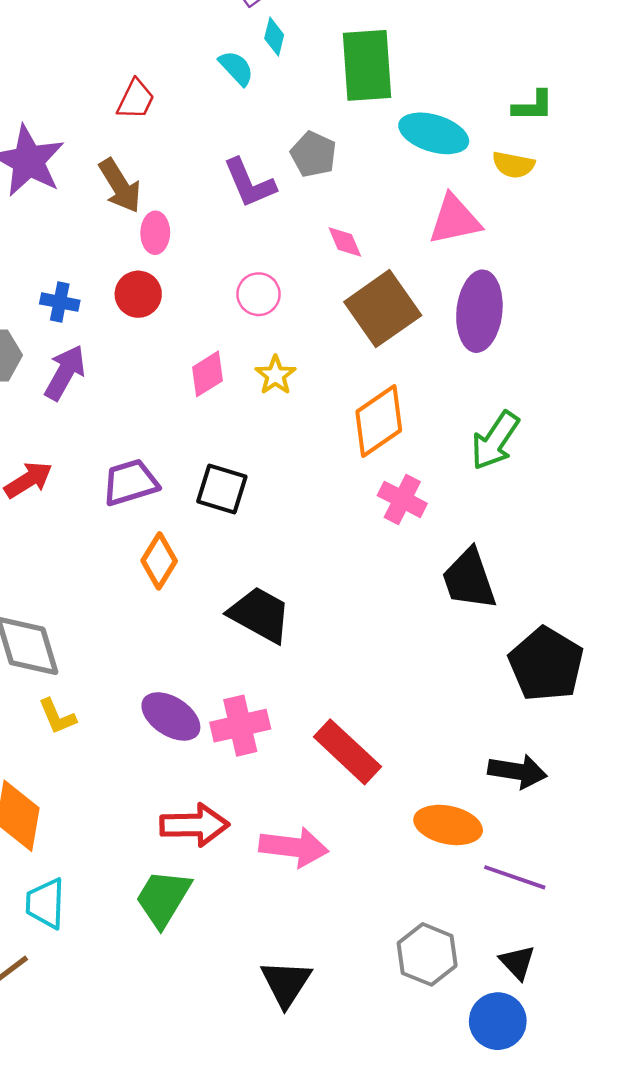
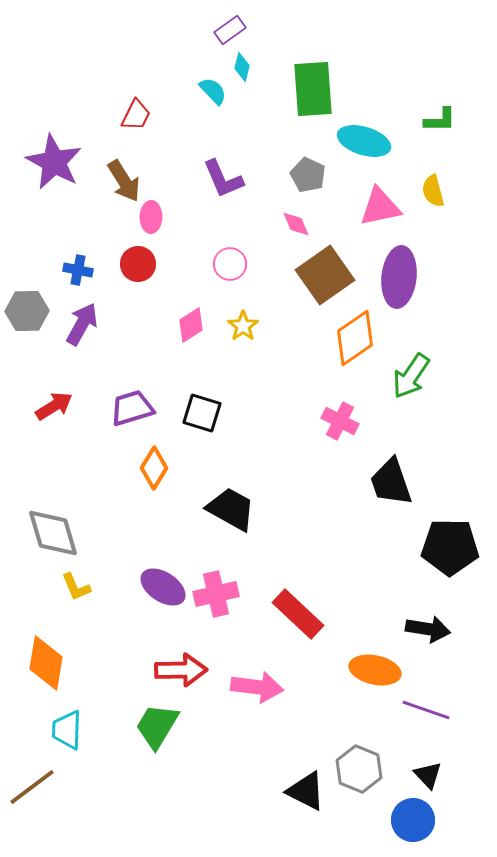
gray pentagon: (313, 154) -> (308, 175), moved
yellow semicircle: (513, 165) -> (433, 191), moved, turned 64
orange diamond: (379, 421) -> (355, 338), moved
black pentagon: (546, 664) -> (450, 547), turned -30
black triangle: (286, 983) -> (306, 791), moved, turned -36

